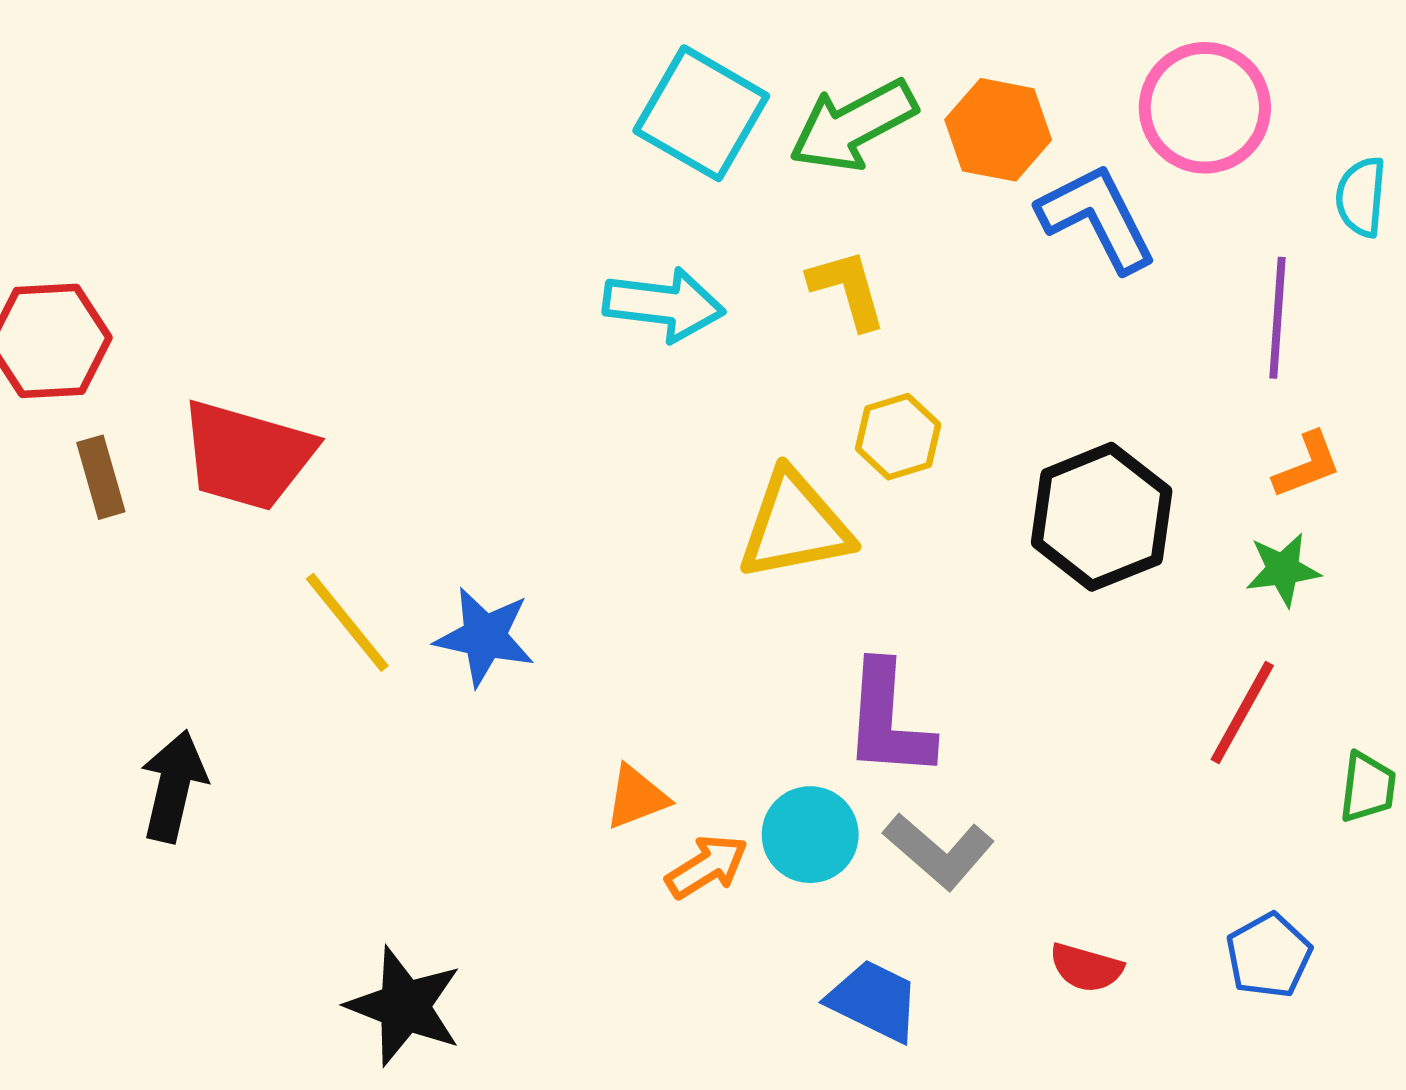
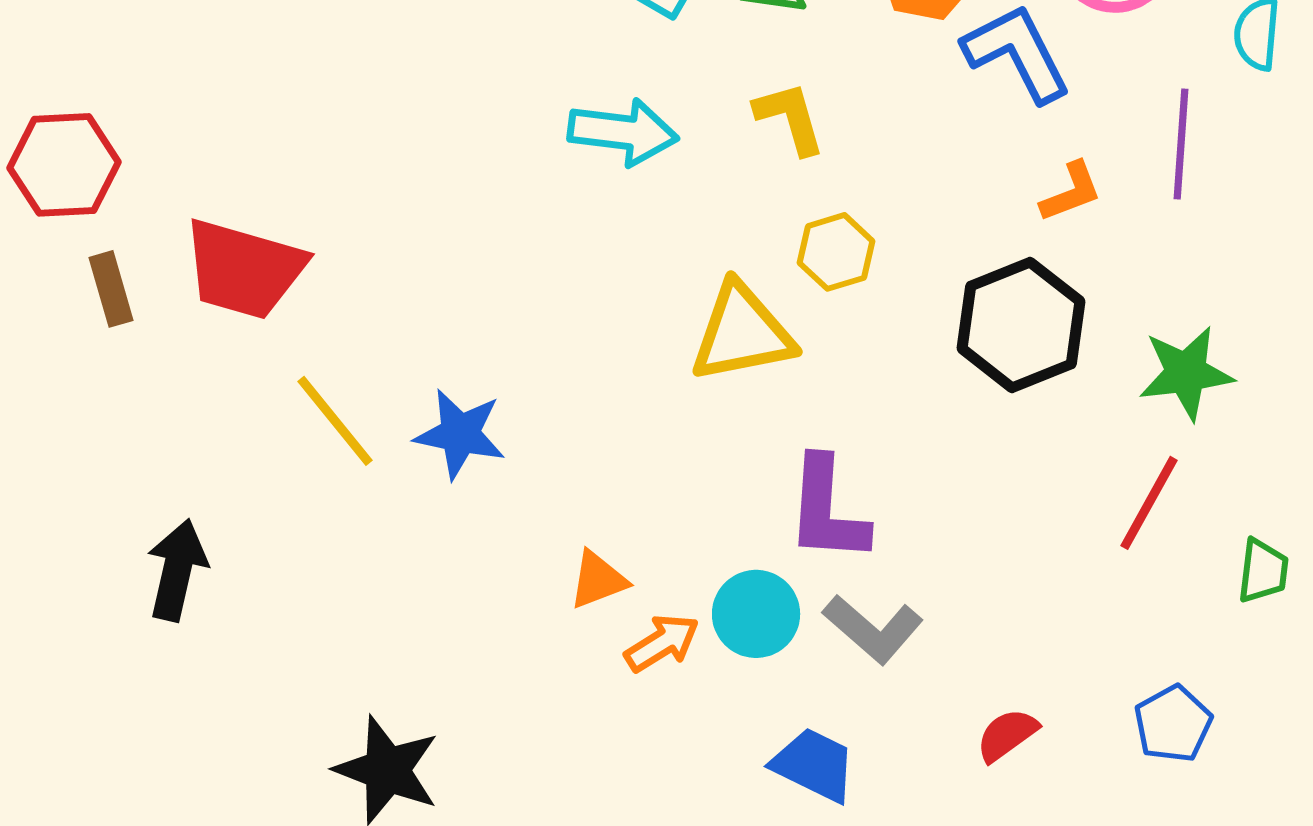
orange L-shape: (1307, 465) -> (1071, 192), moved
green star: (1283, 570) -> (1186, 373), size x1.4
red semicircle: (1086, 968) -> (1007, 735), turned 128

